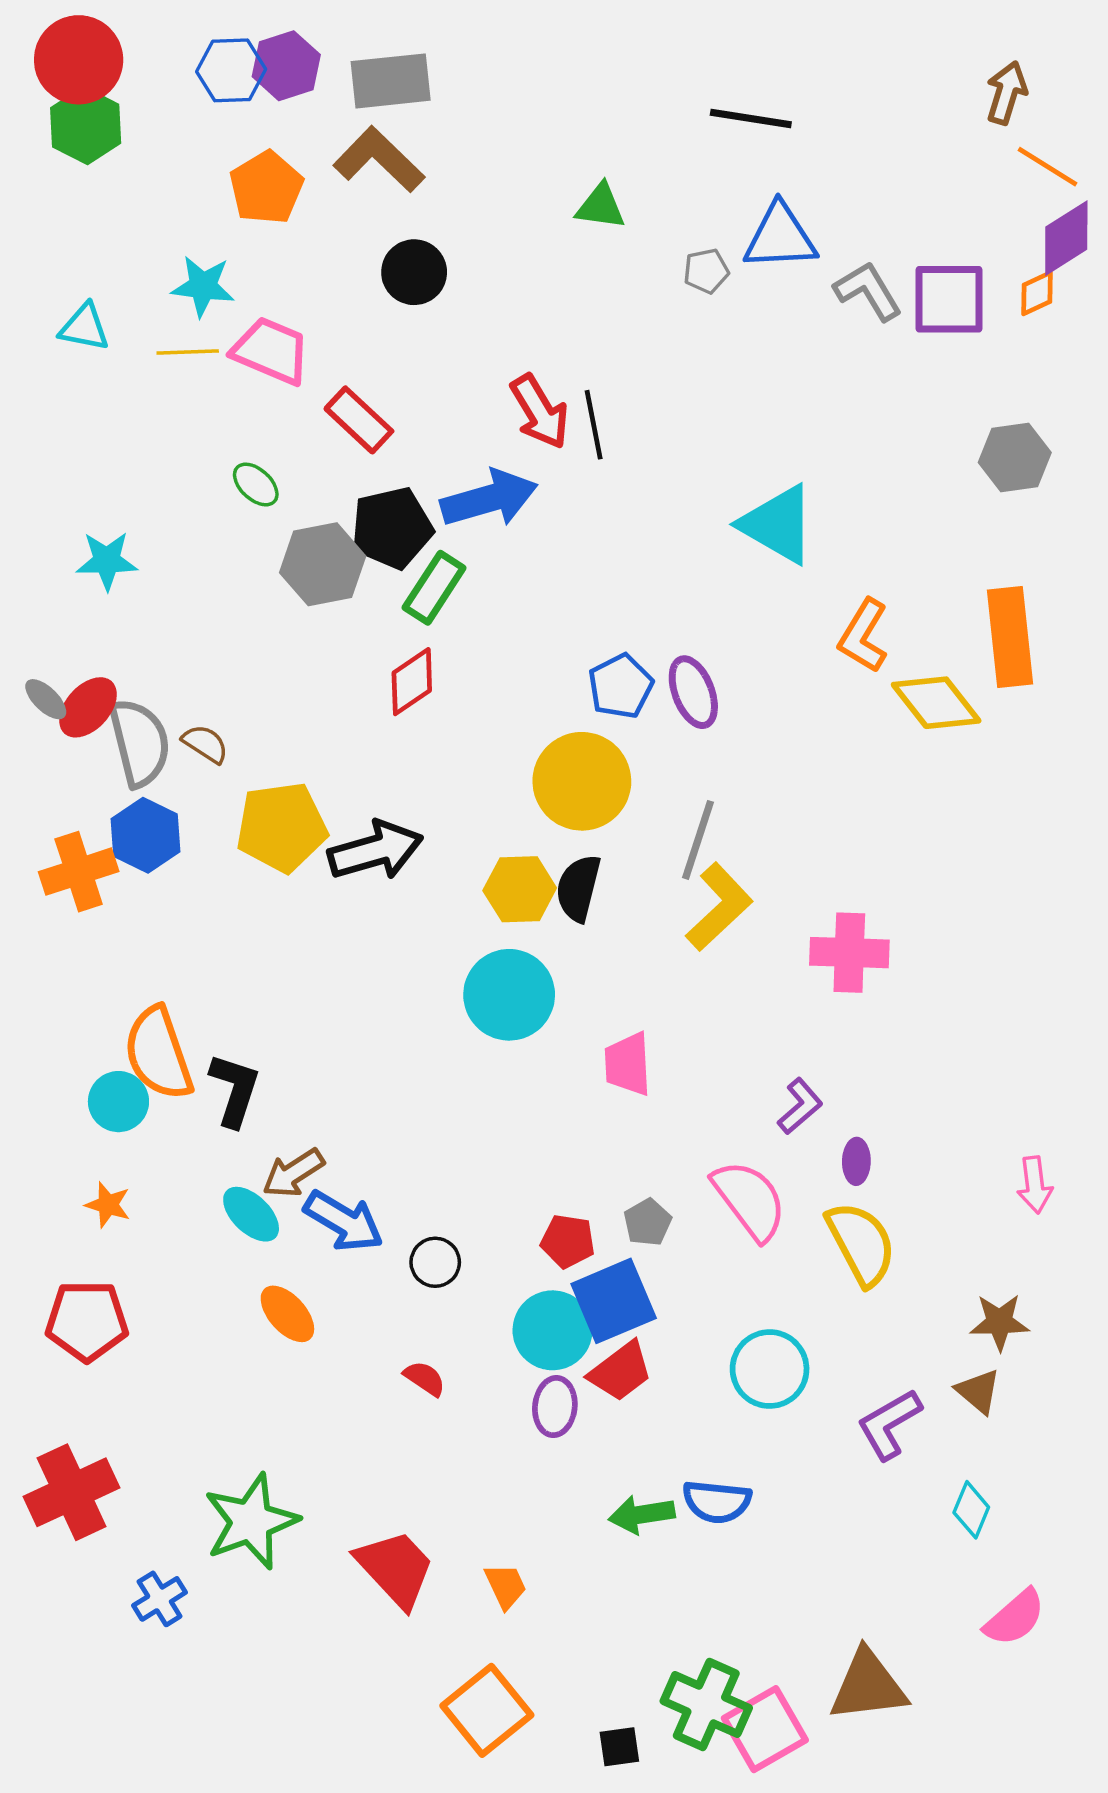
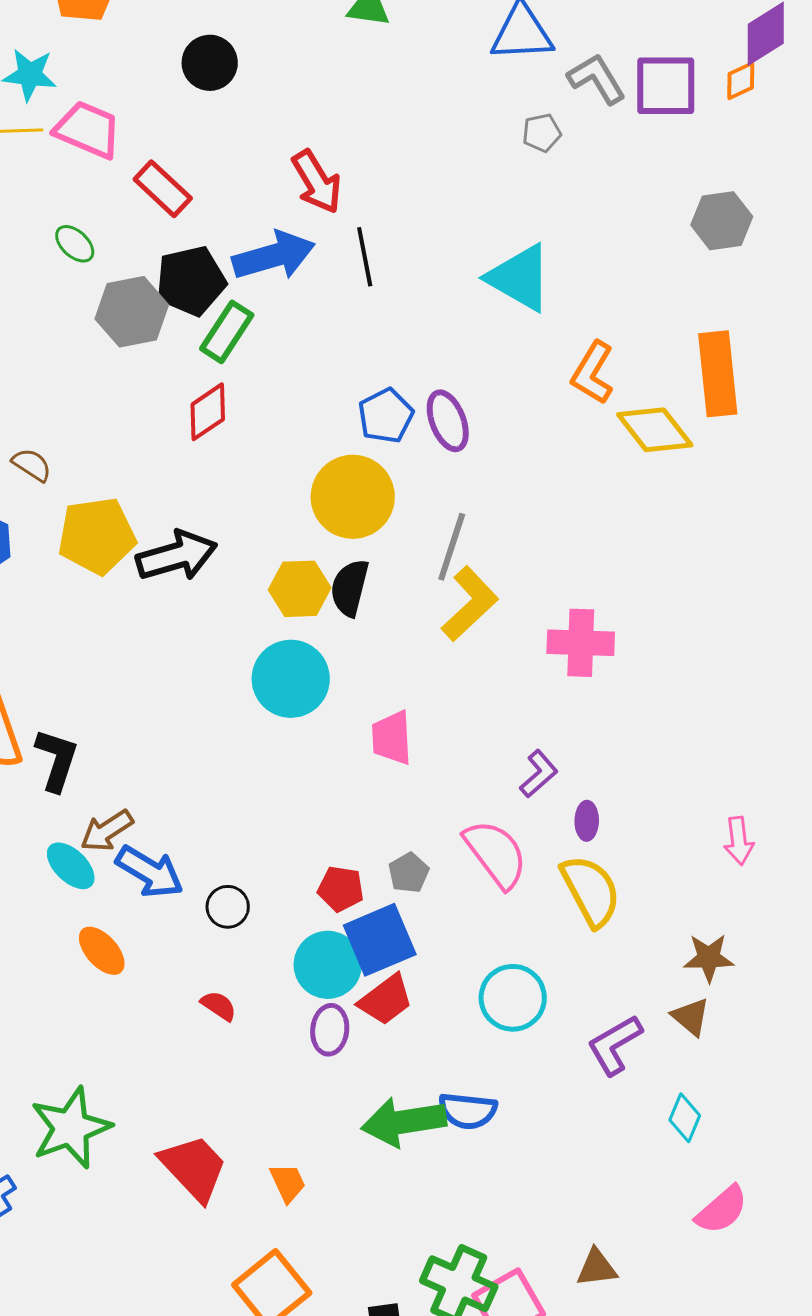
gray pentagon: (706, 271) -> (542, 133), moved
black line: (594, 425) -> (365, 257), moved
green arrow: (642, 1514) -> (404, 1122), size x1.5
brown triangle: (868, 1686) -> (597, 1268), size x0.6

